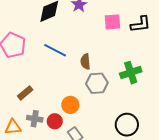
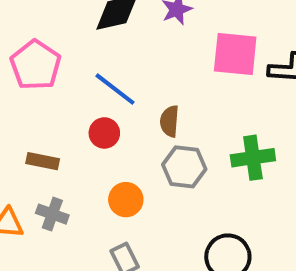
pink square: (113, 22) -> (235, 54), size x1.4
brown rectangle: (25, 93) -> (43, 161), turned 42
red circle: (55, 121) -> (104, 133), moved

